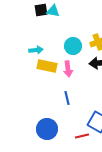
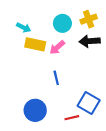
cyan arrow: (36, 50) -> (24, 28), turned 32
pink arrow: (68, 69) -> (57, 47), turned 56

